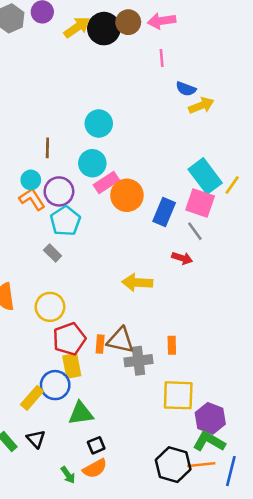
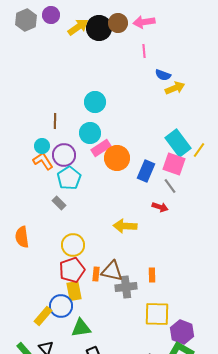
yellow circle: (50, 307) -> (73, 245), moved

